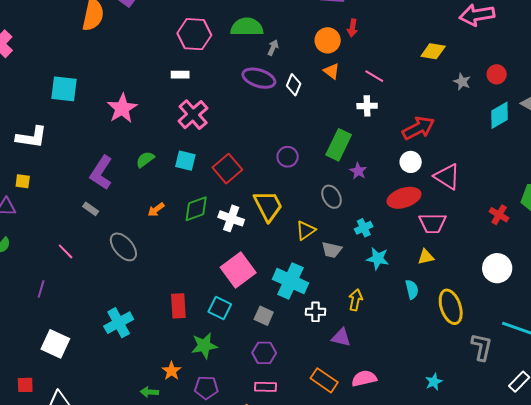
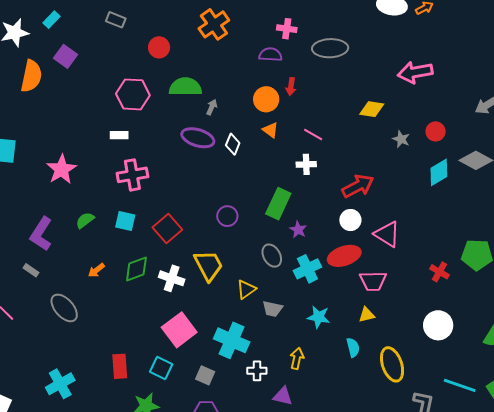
pink cross: (193, 115) -> (132, 175), turned 32
cyan cross: (364, 228) -> (307, 269), moved, size x1.5

